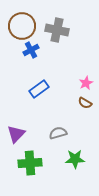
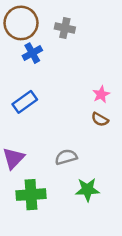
gray cross: (57, 30) -> (65, 28), size x0.7
blue rectangle: (39, 89) -> (25, 102), moved

